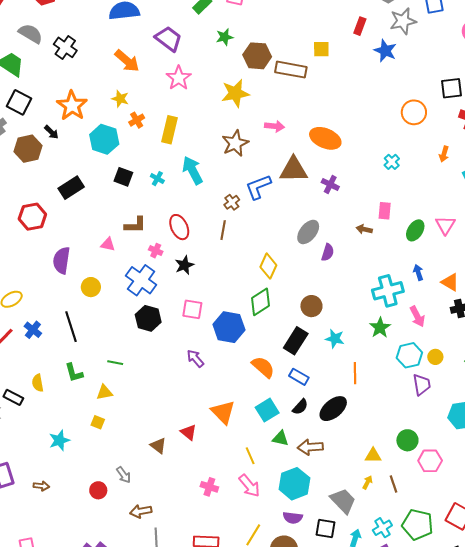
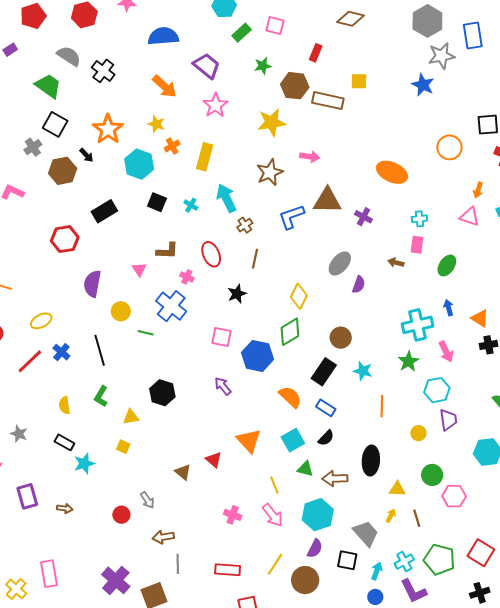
red rectangle: (360, 26) -> (316, 53), moved
orange ellipse: (325, 138) -> (392, 172), moved
cyan cross: (392, 162) -> (419, 219), moved, turned 35
brown cross: (232, 202) -> (245, 225), moved
pink triangle: (445, 225) -> (470, 217), moved, turned -45
pink triangle: (108, 244) -> (139, 269), turned 42
black star: (184, 265) -> (237, 294), moved
black hexagon: (148, 318) -> (162, 393), moved
yellow circle: (435, 357) -> (418, 433), moved
green line: (115, 363) -> (146, 333), moved
green L-shape: (74, 373) -> (101, 396), turned 45
black rectangle: (13, 397) -> (64, 442), moved
black ellipse: (333, 409) -> (371, 461), moved, turned -48
purple semicircle: (293, 518) -> (315, 549), turned -72

